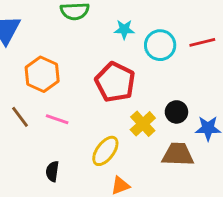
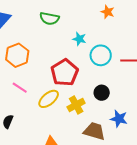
black circle: (176, 112) -> (102, 93), moved
yellow ellipse: (105, 151) -> (49, 99), moved

